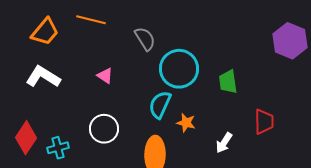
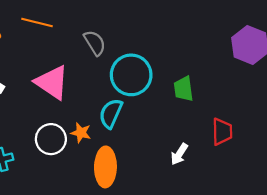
pink triangle: (105, 76) -> (52, 82), size x2.0
orange star: (186, 123) -> (81, 133), moved

